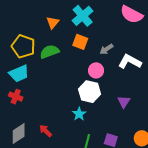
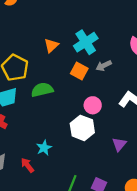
gray arrow: (106, 49) -> (104, 66), moved
green semicircle: (49, 52) -> (42, 90), moved
cyan star: (79, 114) -> (44, 148), moved

